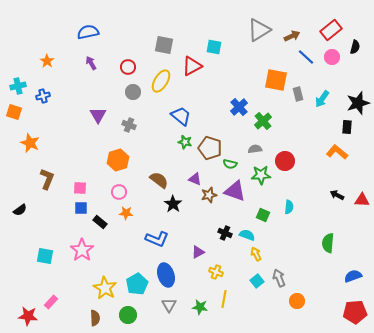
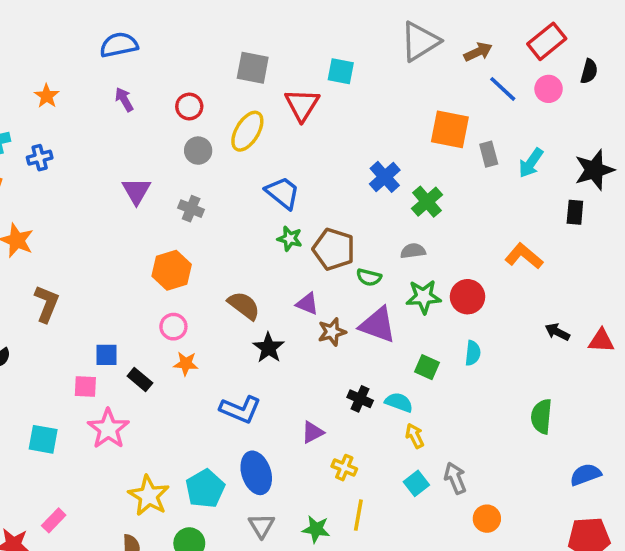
red triangle: (192, 66) -> (302, 105), turned -30
orange L-shape: (337, 152) -> (524, 256), moved
red circle: (285, 161) -> (468, 297), moved
pink square: (80, 188) -> (85, 387), moved

